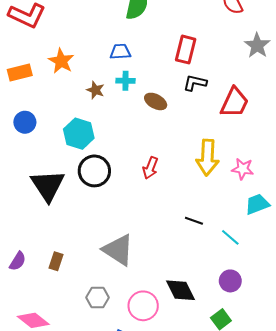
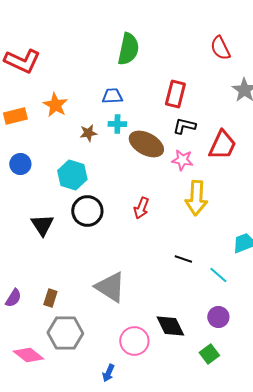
brown star: (95, 90) -> (88, 133), turned -30
brown ellipse: (156, 101) -> (146, 144), size x1.6
pink star: (243, 169) -> (182, 160), moved
black triangle: (48, 185) -> (42, 225), size x0.7
gray hexagon: (97, 298) -> (65, 333), moved, size x1.6

